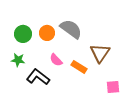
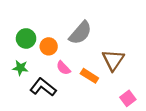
gray semicircle: (71, 29) -> (80, 33), turned 95
orange circle: (47, 33) -> (49, 46), moved
pink square: (113, 87) -> (128, 98), turned -32

